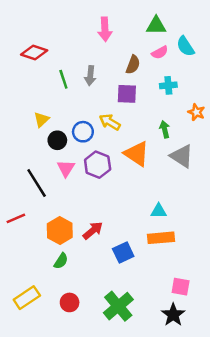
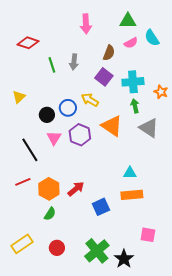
cyan cross: (168, 85) -> (133, 82), moved, size x1.5
purple square: (127, 94) -> (104, 77), turned 36
yellow triangle: (41, 120) -> (19, 97), moved
red line: (16, 218) -> (23, 182), moved
black star: (173, 315) -> (124, 259), moved

